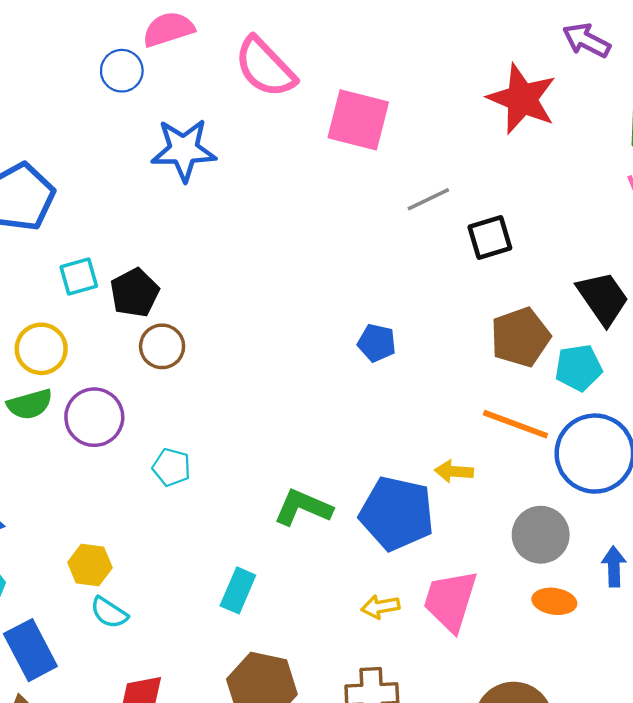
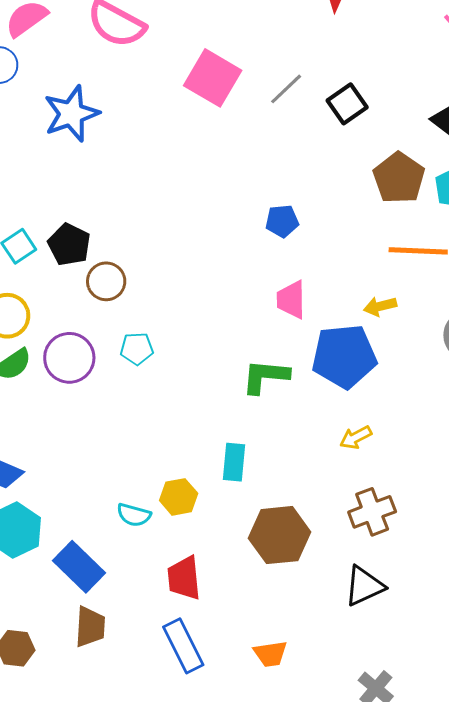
pink square: (358, 120) -> (213, 78), moved, turned 34
cyan pentagon: (172, 467) -> (137, 349), moved
yellow hexagon: (90, 565) -> (179, 497), moved
pink trapezoid: (450, 601) -> (291, 300), moved, size x0.7

